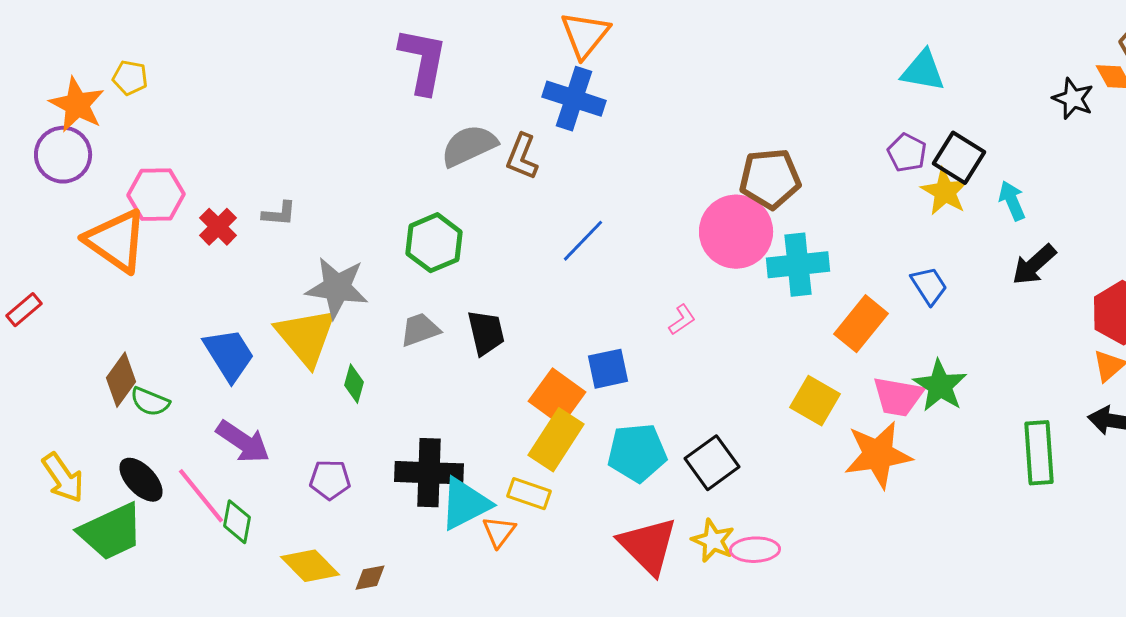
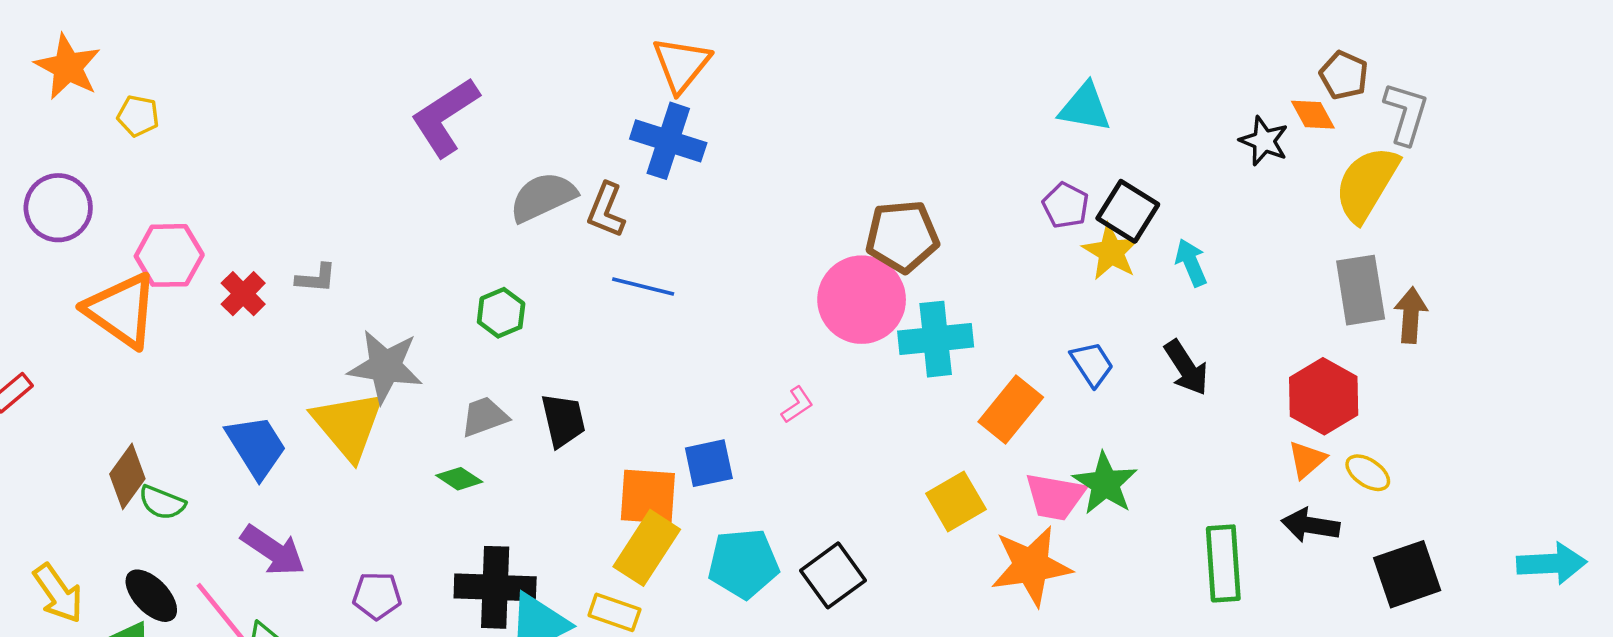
purple L-shape: (423, 61) -> (445, 117), moved, turned -134
orange star: (77, 105) -> (68, 67), moved
blue line: (583, 241) -> (643, 287), moved, turned 60
green hexagon: (434, 243) -> (501, 313), size x0.7
black arrow: (1034, 265) -> (1186, 368), moved, turned -81
green diamond: (354, 384) -> (459, 479), moved, turned -72
orange square: (557, 397) -> (648, 497), turned -32
yellow square: (815, 401) -> (956, 501), turned 30

